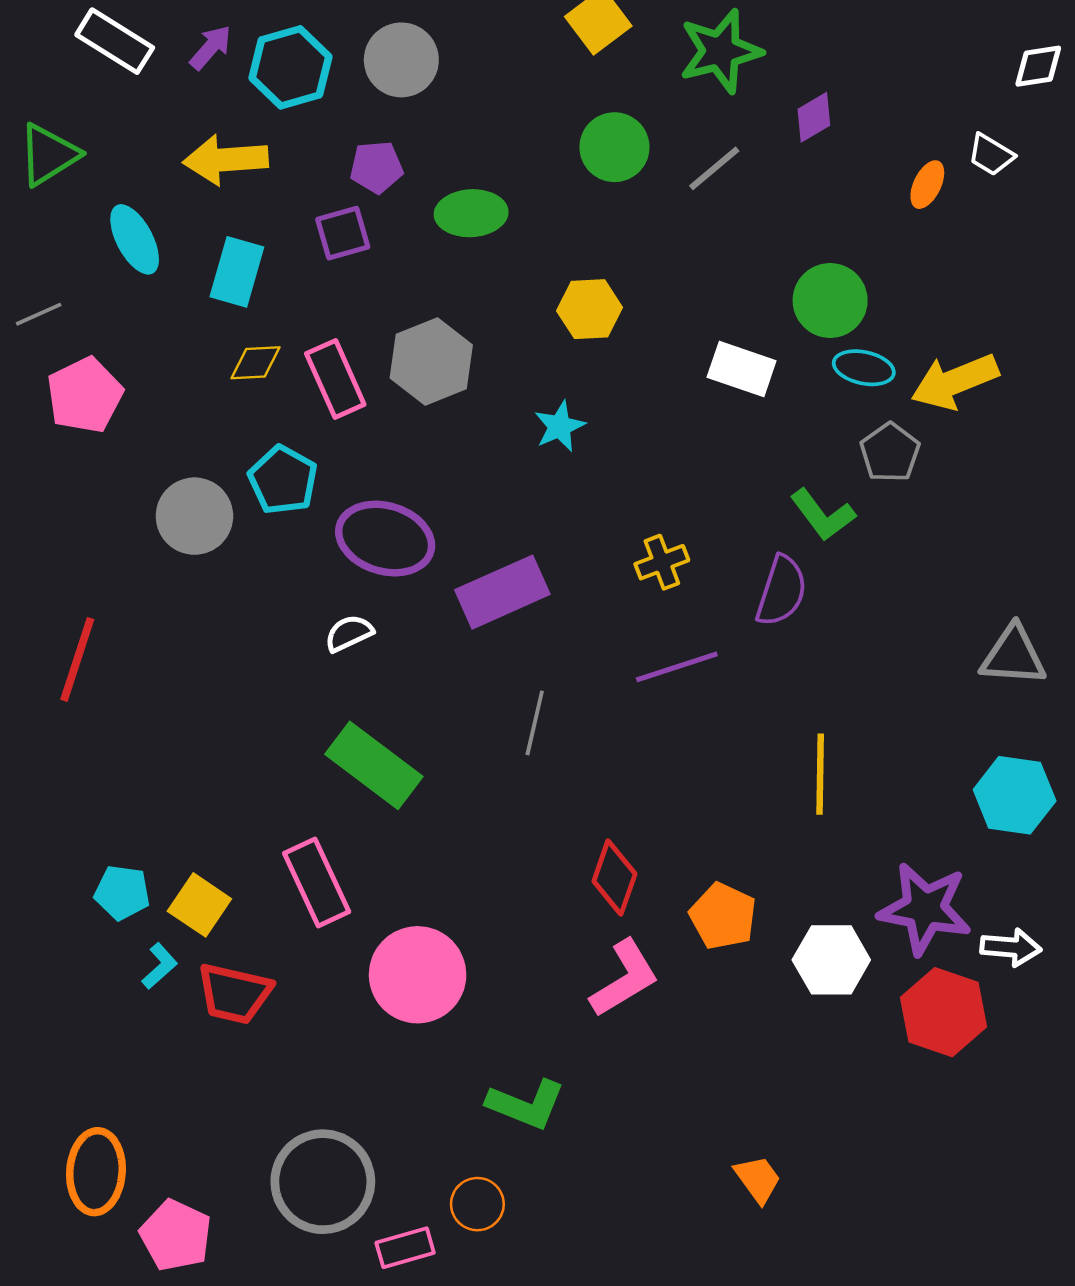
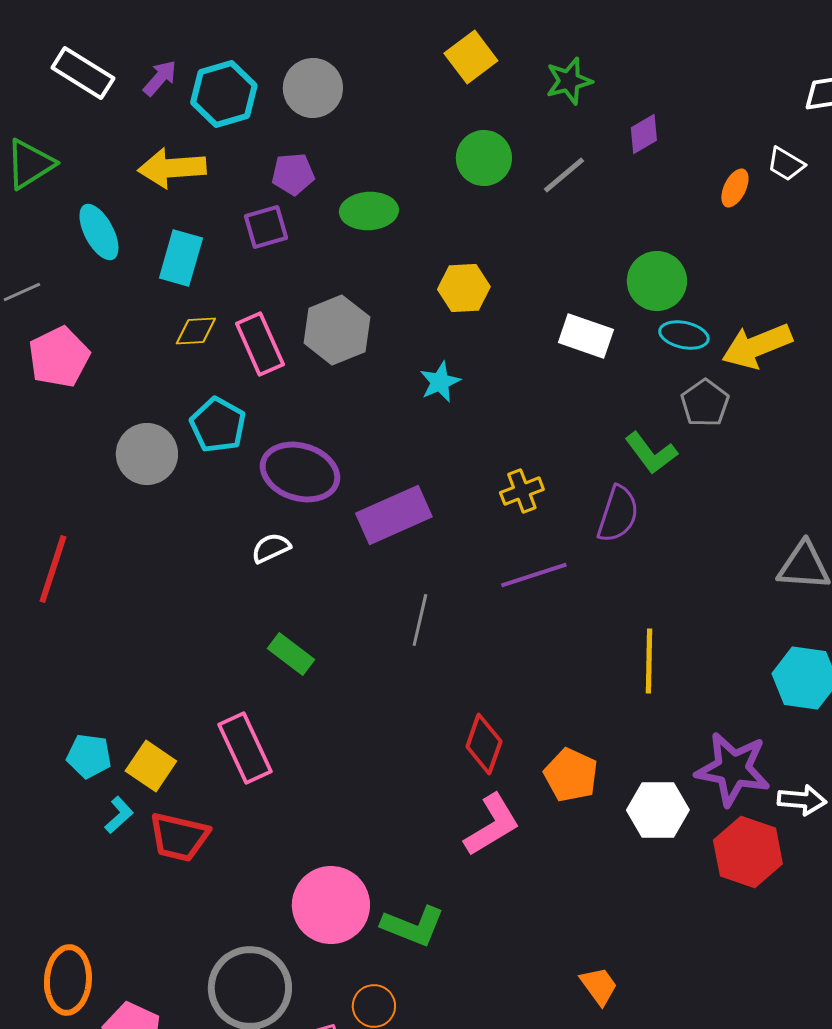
green star: (720, 51) -> (569, 81), size x0.7
green rectangle: (374, 765) -> (291, 654), size x0.6
pink circle: (418, 975) -> (331, 905), moved

